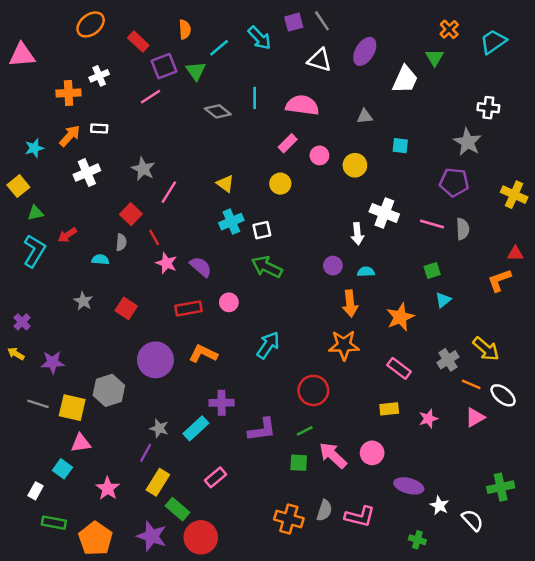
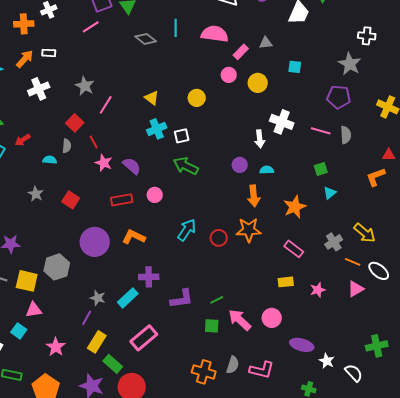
pink rectangle: (288, 143) -> (241, 52), moved
red circle: (313, 390) -> (219, 238), moved, size x0.7
pink rectangle: (215, 477) -> (144, 338), size x1.5

